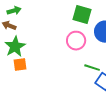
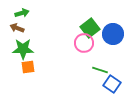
green square: (82, 15) -> (90, 28), moved, turned 36
green star: (15, 47) -> (23, 49), turned 30

